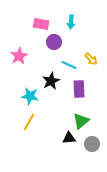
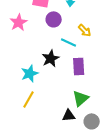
pink star: (19, 56) -> (19, 22), moved
yellow arrow: (91, 59) -> (85, 30), moved
cyan star: (30, 96) -> (30, 73), turned -30

